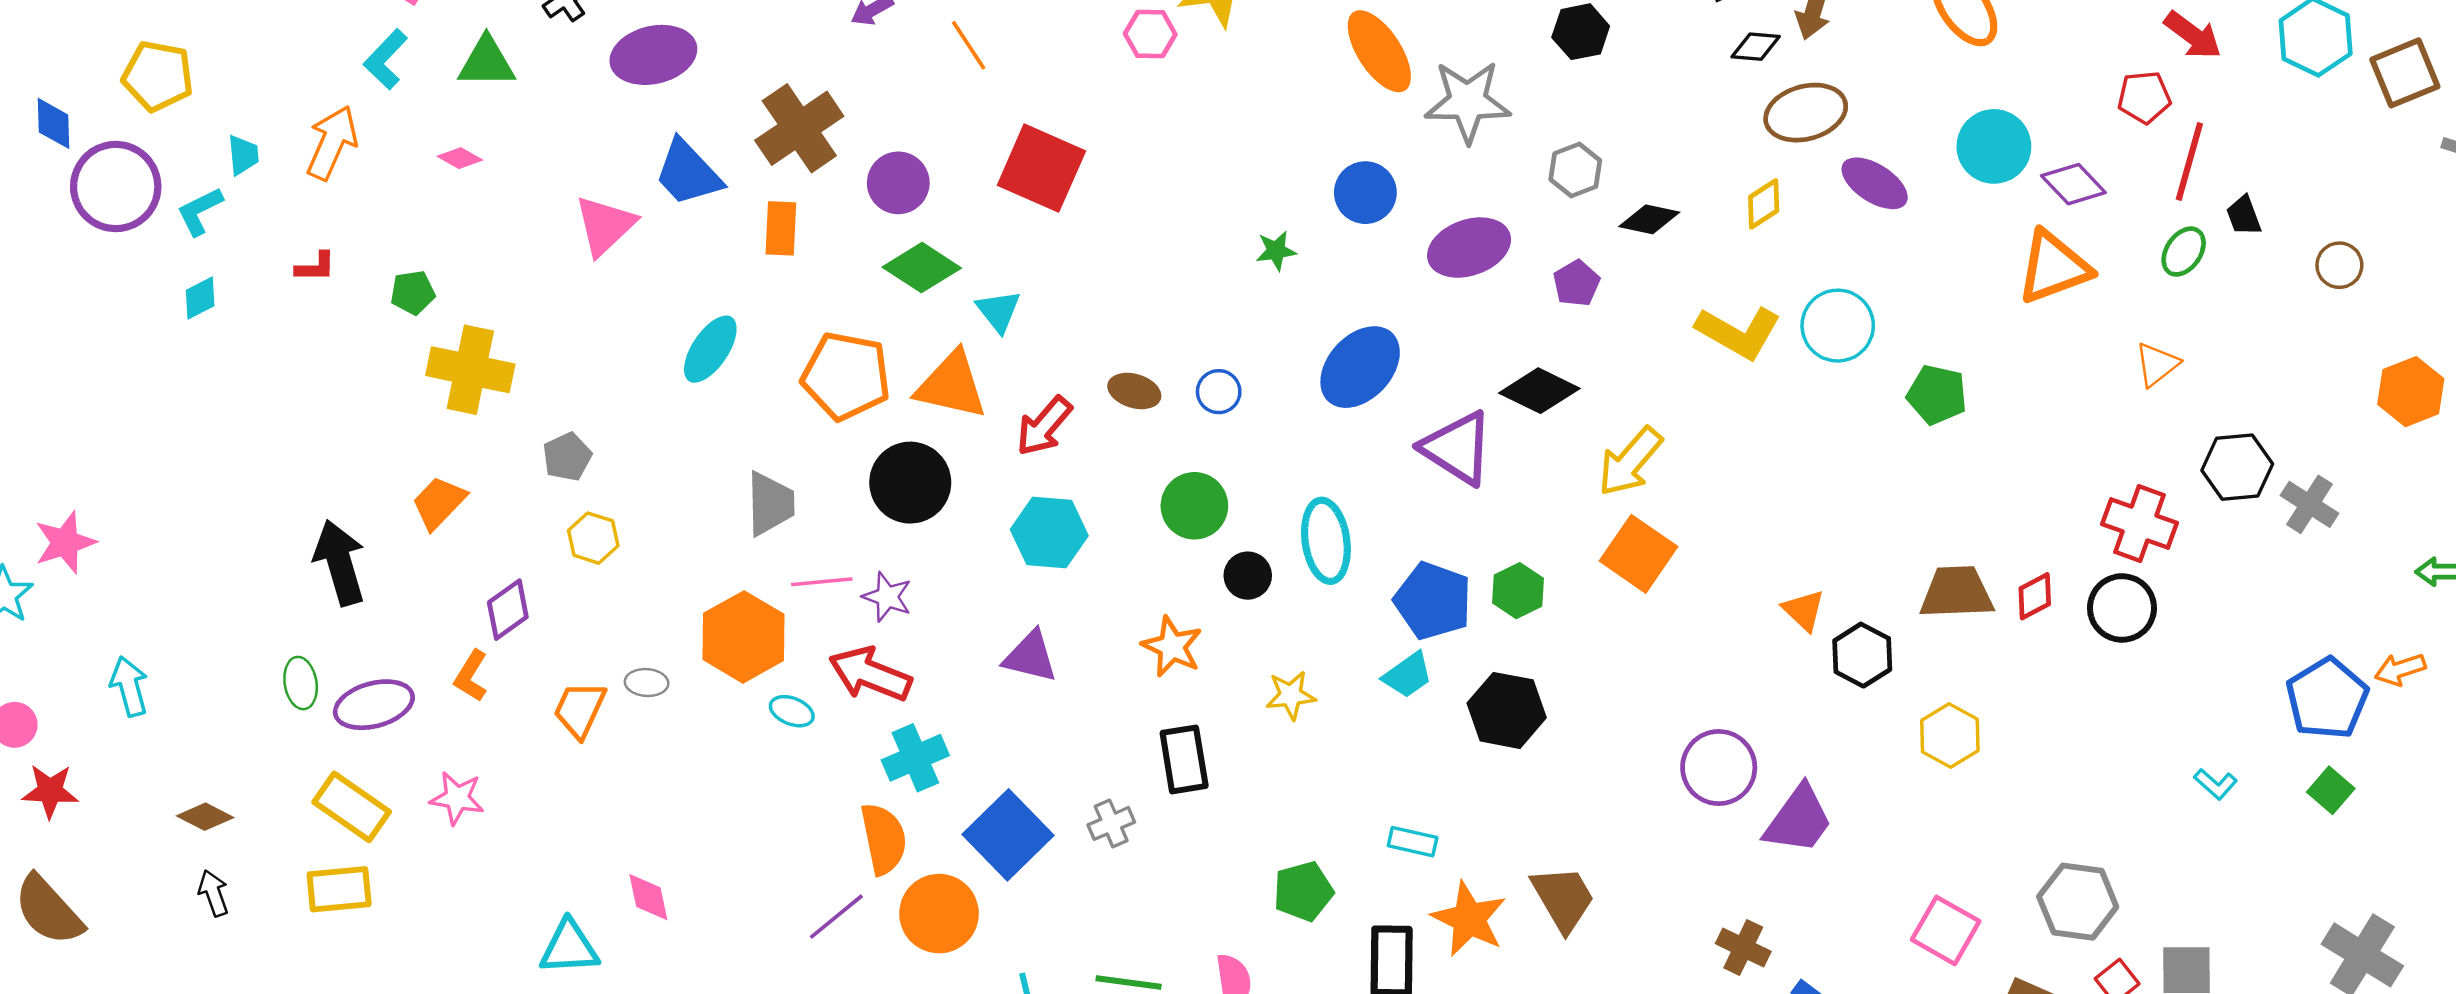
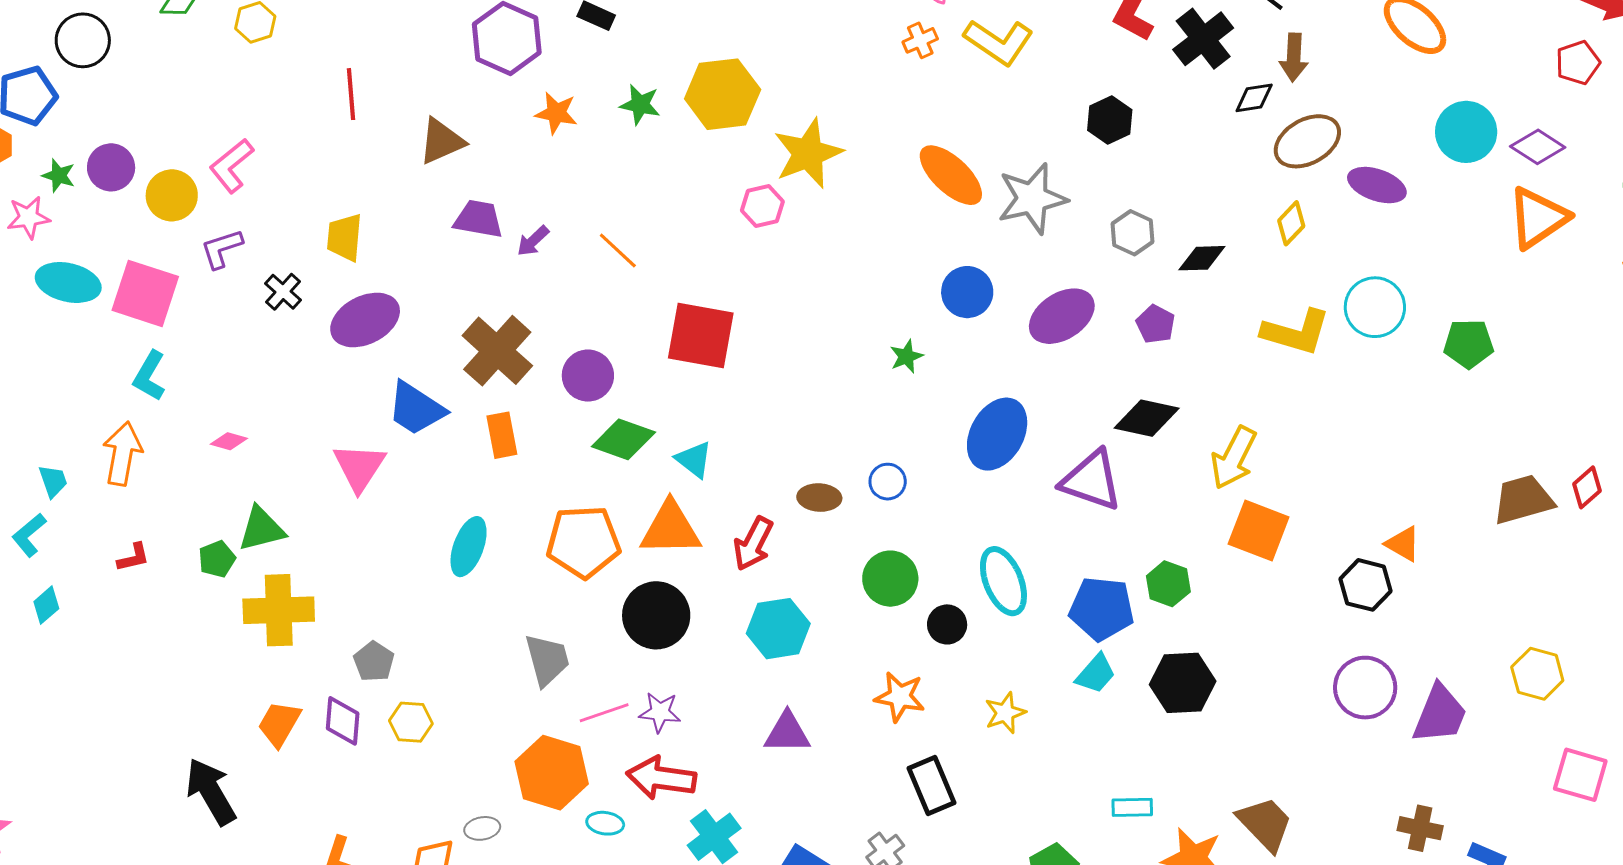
green triangle: (487, 62) -> (261, 529), moved
purple diamond: (508, 610) -> (343, 721), moved, turned -36
black hexagon: (1862, 655) -> (1365, 585), moved
yellow hexagon: (1950, 735) -> (1537, 674), moved

